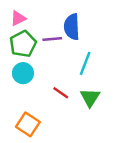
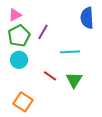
blue semicircle: (72, 27) -> (87, 18), moved
purple line: (52, 39) -> (43, 32), turned -56
cyan line: (85, 63) -> (70, 52), turned 66

